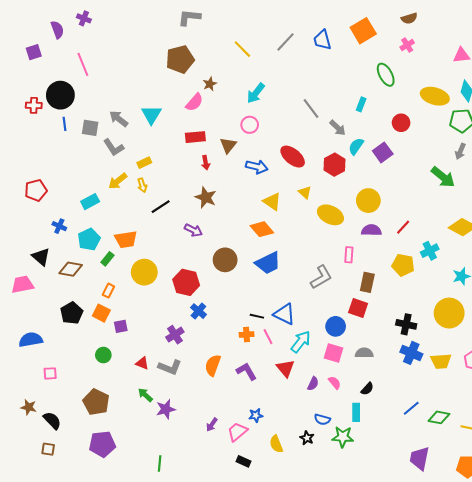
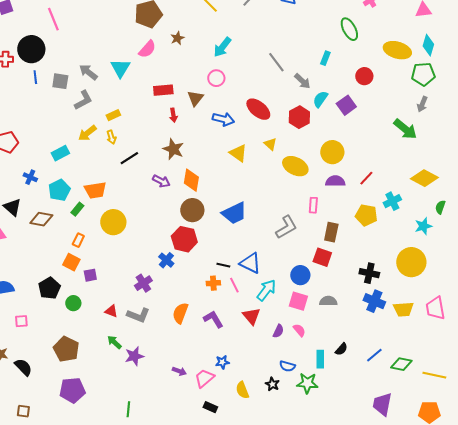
pink semicircle: (194, 102) -> (147, 49), moved
gray L-shape: (114, 147) -> (83, 100), turned -85
orange diamond: (262, 229) -> (191, 180), moved, turned 50
red hexagon: (186, 282) -> (184, 239), moved
black pentagon: (72, 313) -> (49, 288), moved
black semicircle: (367, 389) -> (341, 349), moved
purple arrow: (212, 425) -> (179, 371), turned -104
brown square: (48, 449) -> (23, 411), moved

